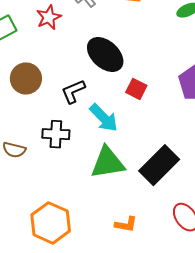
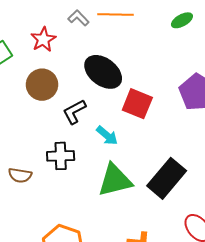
brown circle: (26, 78) -> (42, 85), moved
red square: (136, 89) -> (137, 104), size x1.4
cyan arrow: (104, 118) -> (107, 136), size x0.7

